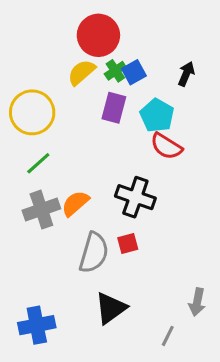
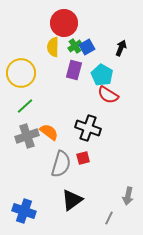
yellow semicircle: (81, 72) -> (53, 47), turned -48
orange semicircle: (75, 203) -> (49, 132), turned 78
blue cross: (37, 325) -> (24, 211), turned 30

